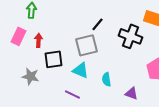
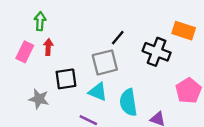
red arrow: (38, 40) -> (48, 47), moved
cyan semicircle: (106, 79) -> (128, 102), size x1.6

